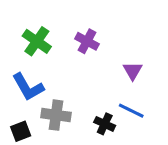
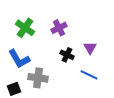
purple cross: (87, 41) -> (59, 28), turned 35
black cross: (105, 124) -> (67, 55), moved

